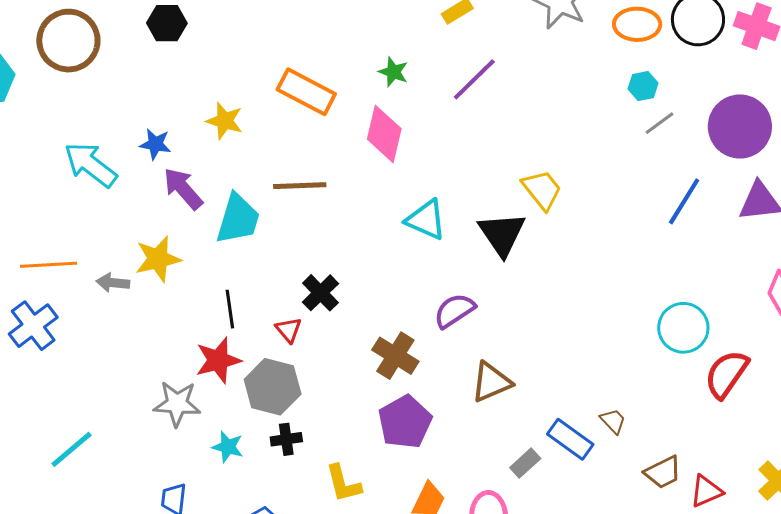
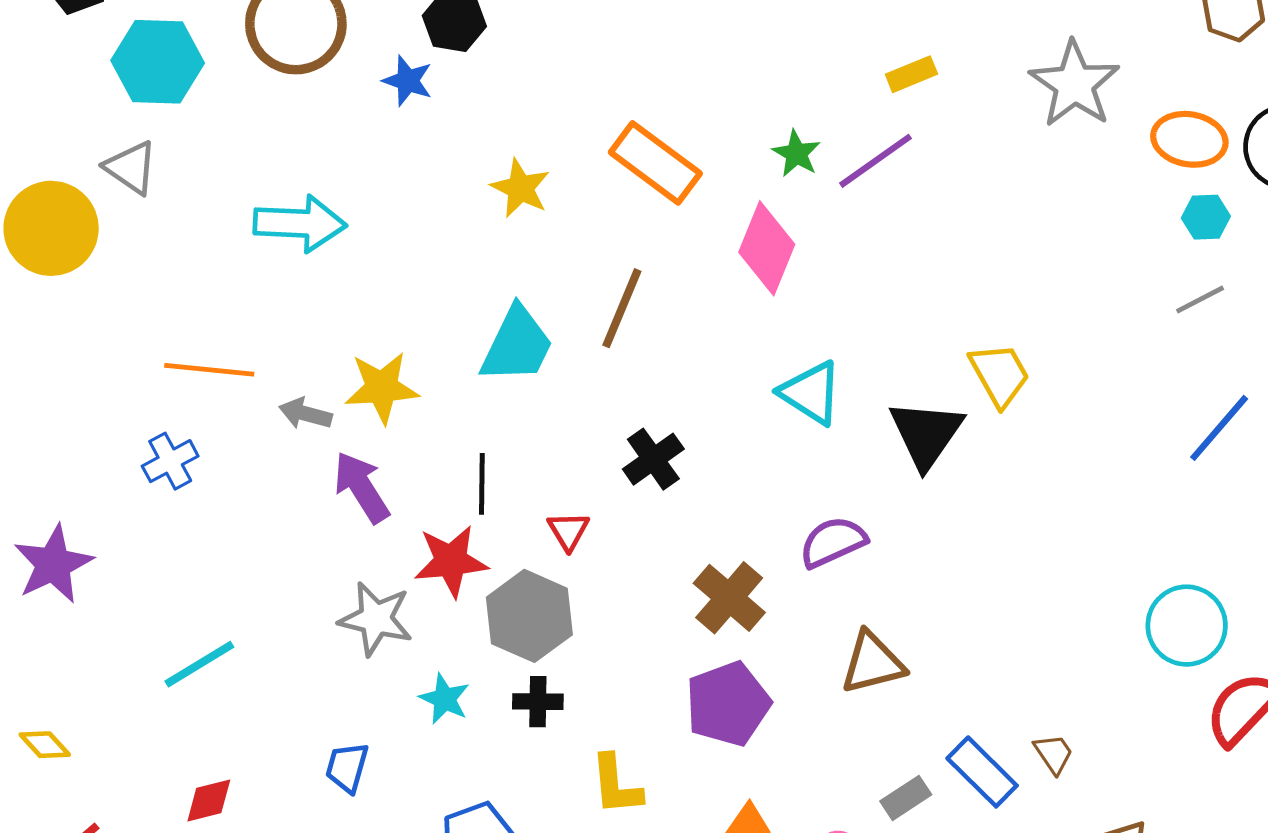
purple line: (474, 79) -> (876, 161), moved
cyan hexagon: (643, 86) -> (1206, 217), moved
blue star: (155, 144) -> (408, 81), moved
cyan arrow: (91, 165) -> (300, 223), turned 136
brown line: (300, 186) -> (622, 308), turned -74
purple arrow: (183, 189) -> (362, 487), moved
black cross: (320, 293) -> (653, 459), moved
blue cross: (33, 326) -> (170, 461), size x0.7

